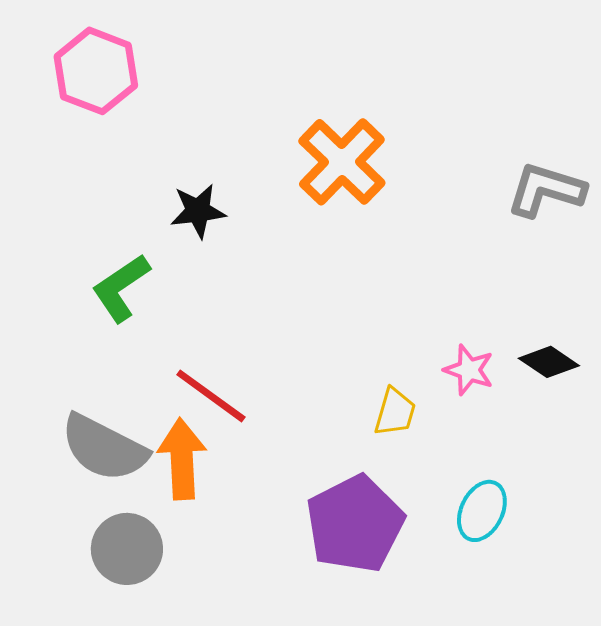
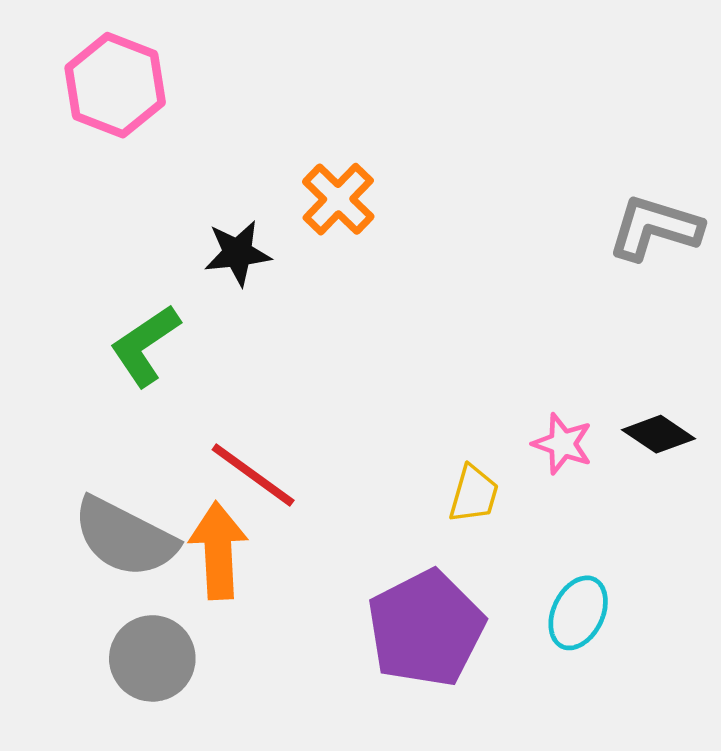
orange cross: (342, 162) -> (338, 199), moved, size x0.7

